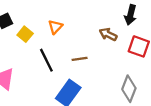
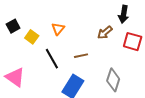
brown arrow: (108, 34) -> (105, 33), turned -63
gray diamond: (129, 89) -> (113, 80), moved

